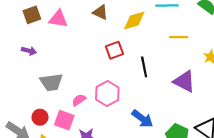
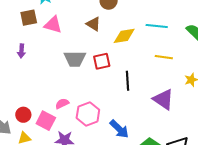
purple arrow: (29, 51) -> (21, 51), turned 72
gray trapezoid: (51, 82) -> (75, 59), moved
pink hexagon: (107, 94) -> (88, 114), moved

